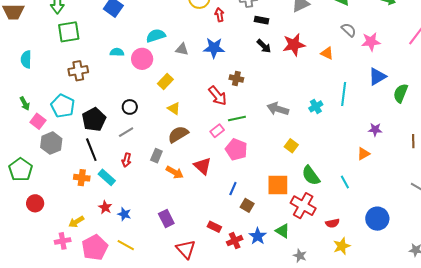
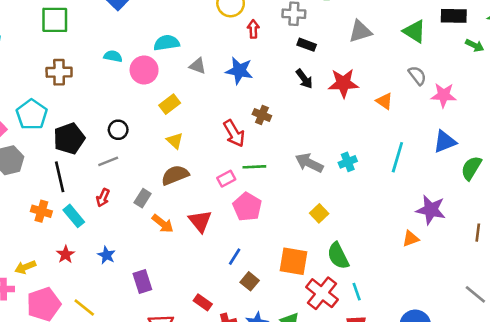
cyan cross: (316, 106) -> (348, 162), moved
purple star: (375, 130) -> (431, 210), size x1.6
cyan line: (345, 182) -> (357, 292), moved
blue star: (124, 214) -> (106, 255), moved

